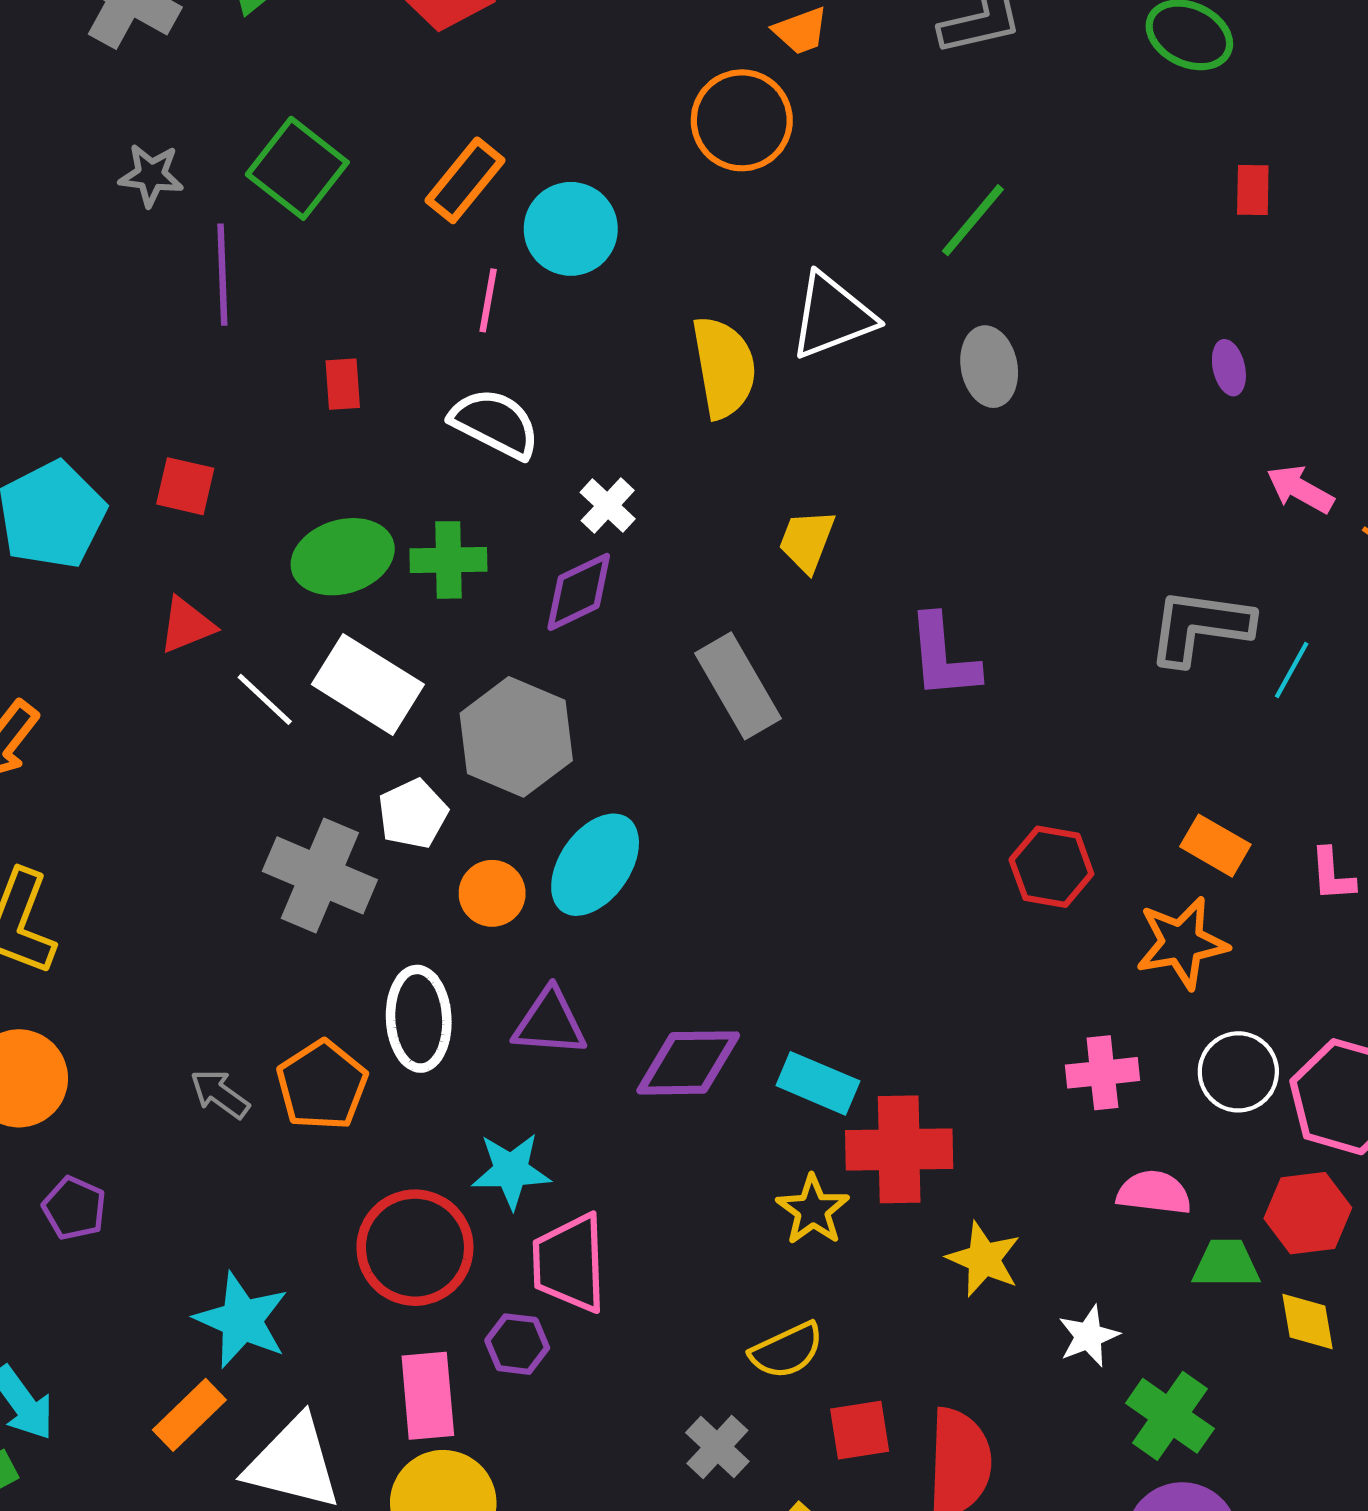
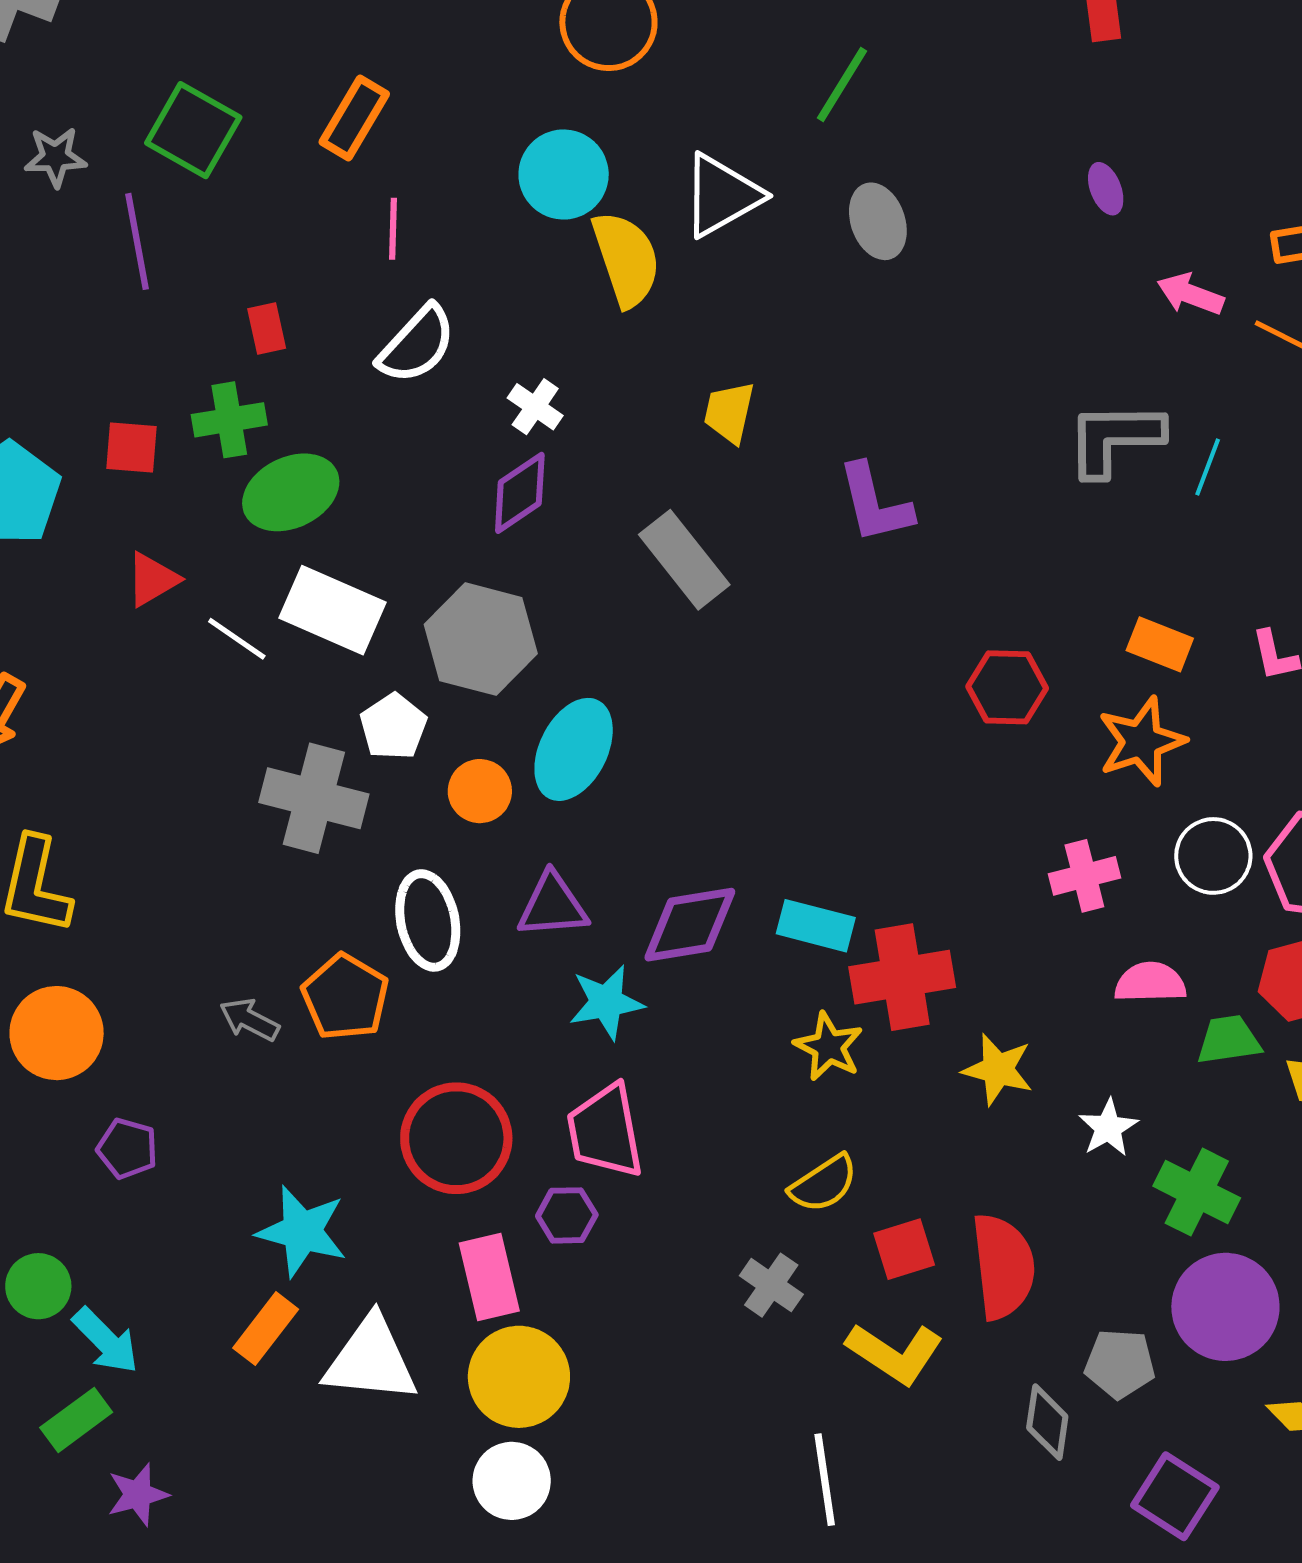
cyan circle: (571, 229) -> (564, 174), moved
white semicircle: (495, 423) -> (417, 345), turned 114
green cross: (448, 560) -> (229, 420), moved
cyan star: (511, 1171) -> (606, 1002), moved

